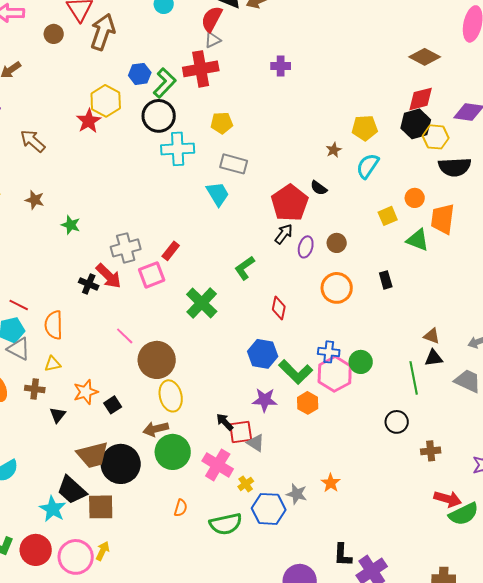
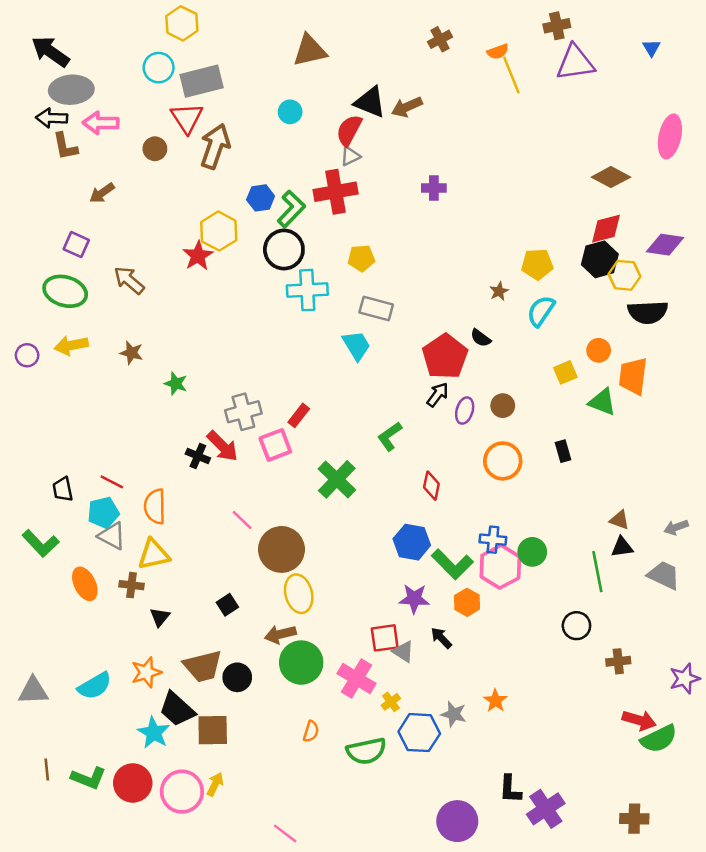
yellow triangle: (53, 364) -> (154, 554), size x1.6
orange star: (86, 392) -> (146, 672), moved
black arrow: (225, 422) -> (441, 638), moved
black circle: (121, 464) -> (237, 677), size x0.6

